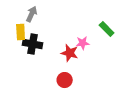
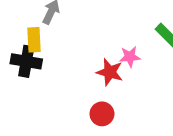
black cross: (33, 44) -> (26, 61), moved

